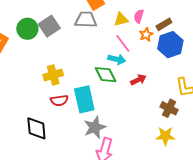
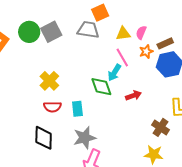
cyan arrow: (117, 59) -> (114, 73), turned 102
yellow cross: (53, 75) -> (49, 81), turned -36
cyan rectangle: (84, 99) -> (77, 109), size x0.6
black diamond: (36, 128) -> (44, 138), moved

